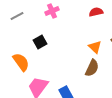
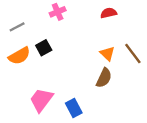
gray line: (17, 16) -> (17, 27), moved
orange semicircle: (21, 62) -> (19, 56), moved, turned 96

